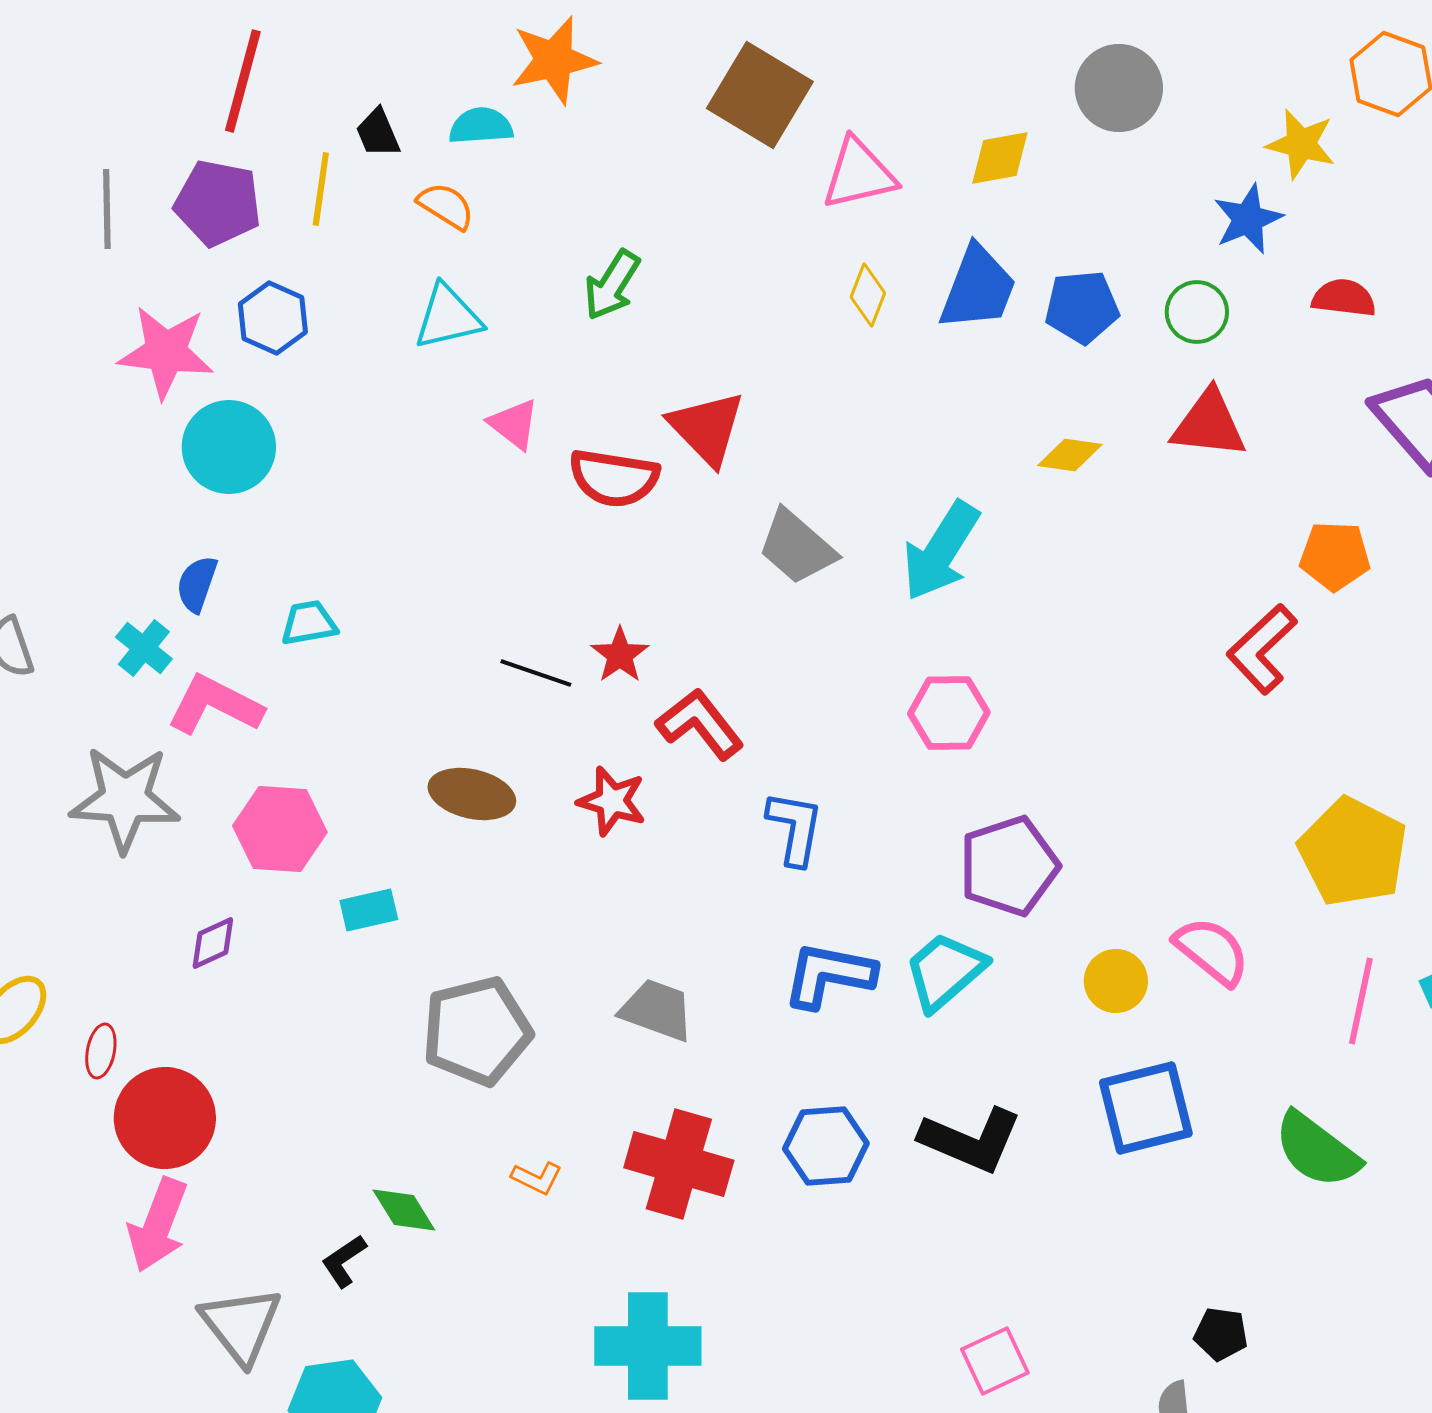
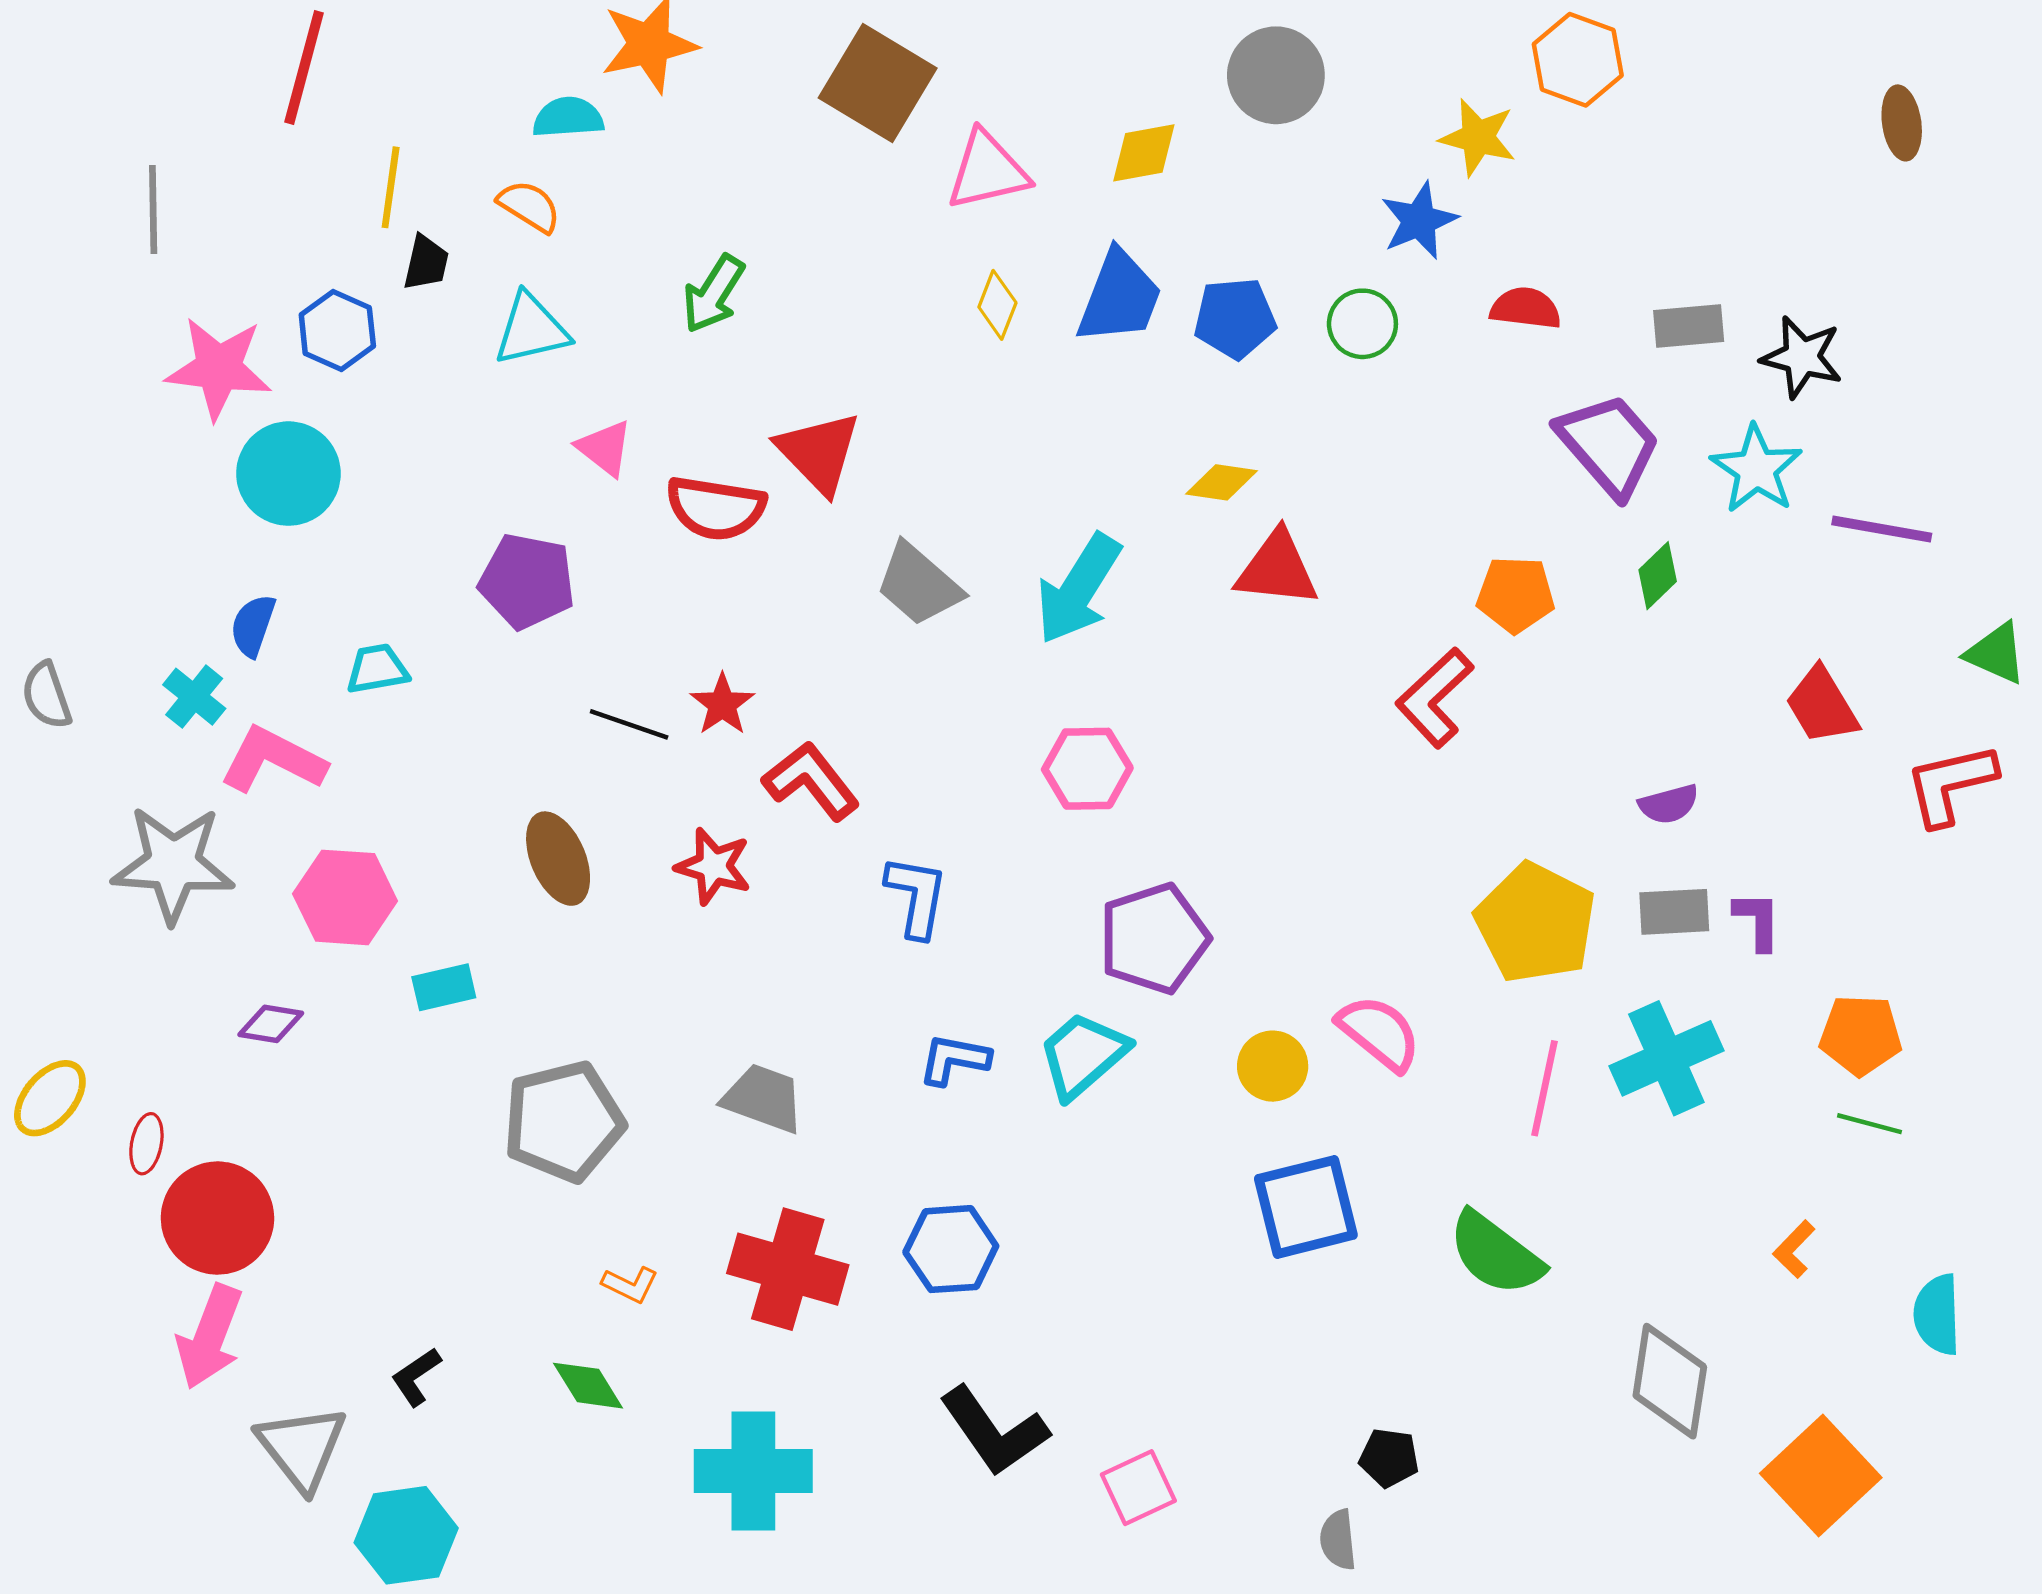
black trapezoid: (378, 133) -> (426, 263), moved, turned -144
purple pentagon: (218, 203) -> (527, 581), moved
red triangle: (1209, 424) -> (1277, 569), moved
brown ellipse: (472, 794) -> (558, 859), turned 54
purple diamond: (213, 943) -> (271, 1024), turned 34
blue L-shape: (829, 975) -> (954, 1059), size x0.7
black L-shape: (971, 1140) -> (994, 1431), moved, turned 32
green diamond: (404, 1210) -> (588, 1386), moved

